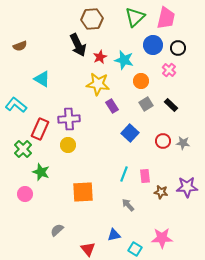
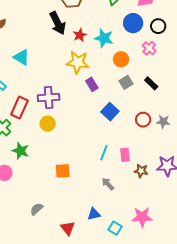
orange square: (83, 192) -> (63, 171), size x0.7

